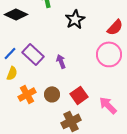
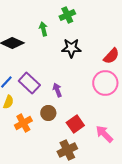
black star: (75, 19) -> (71, 48), turned 30
brown circle: (52, 94) -> (48, 113), moved

